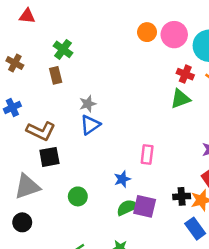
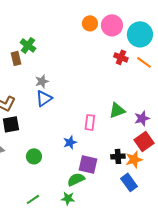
green cross: (63, 49) -> (28, 45), moved
green triangle: (180, 99) -> (117, 110), moved
green semicircle: (127, 208) -> (76, 179), moved

